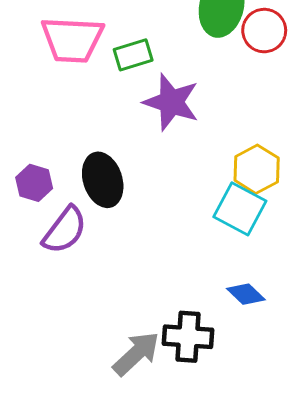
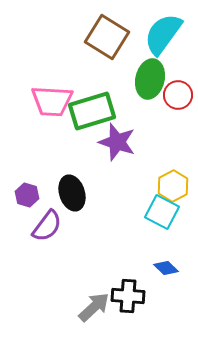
green rectangle: (133, 55) -> (92, 111), size x1.8

